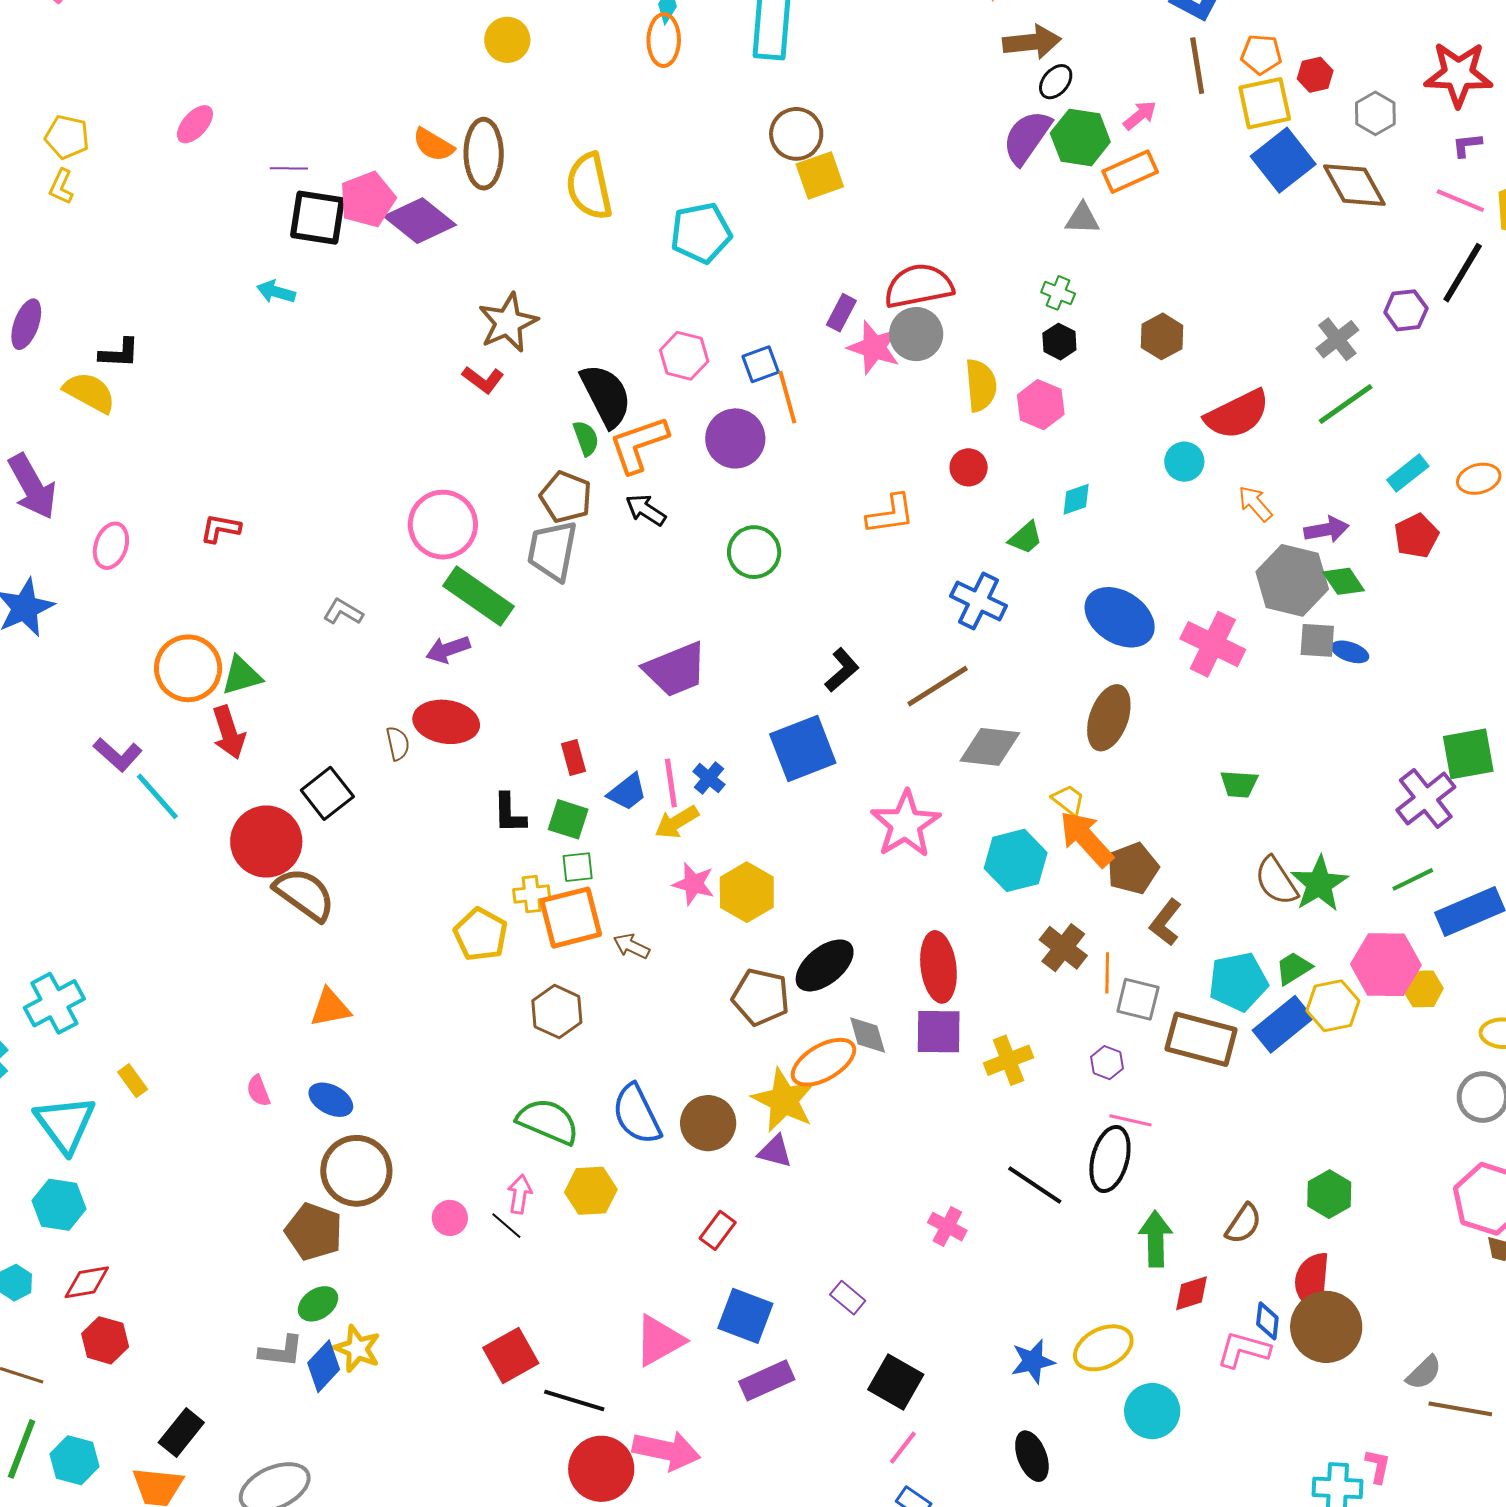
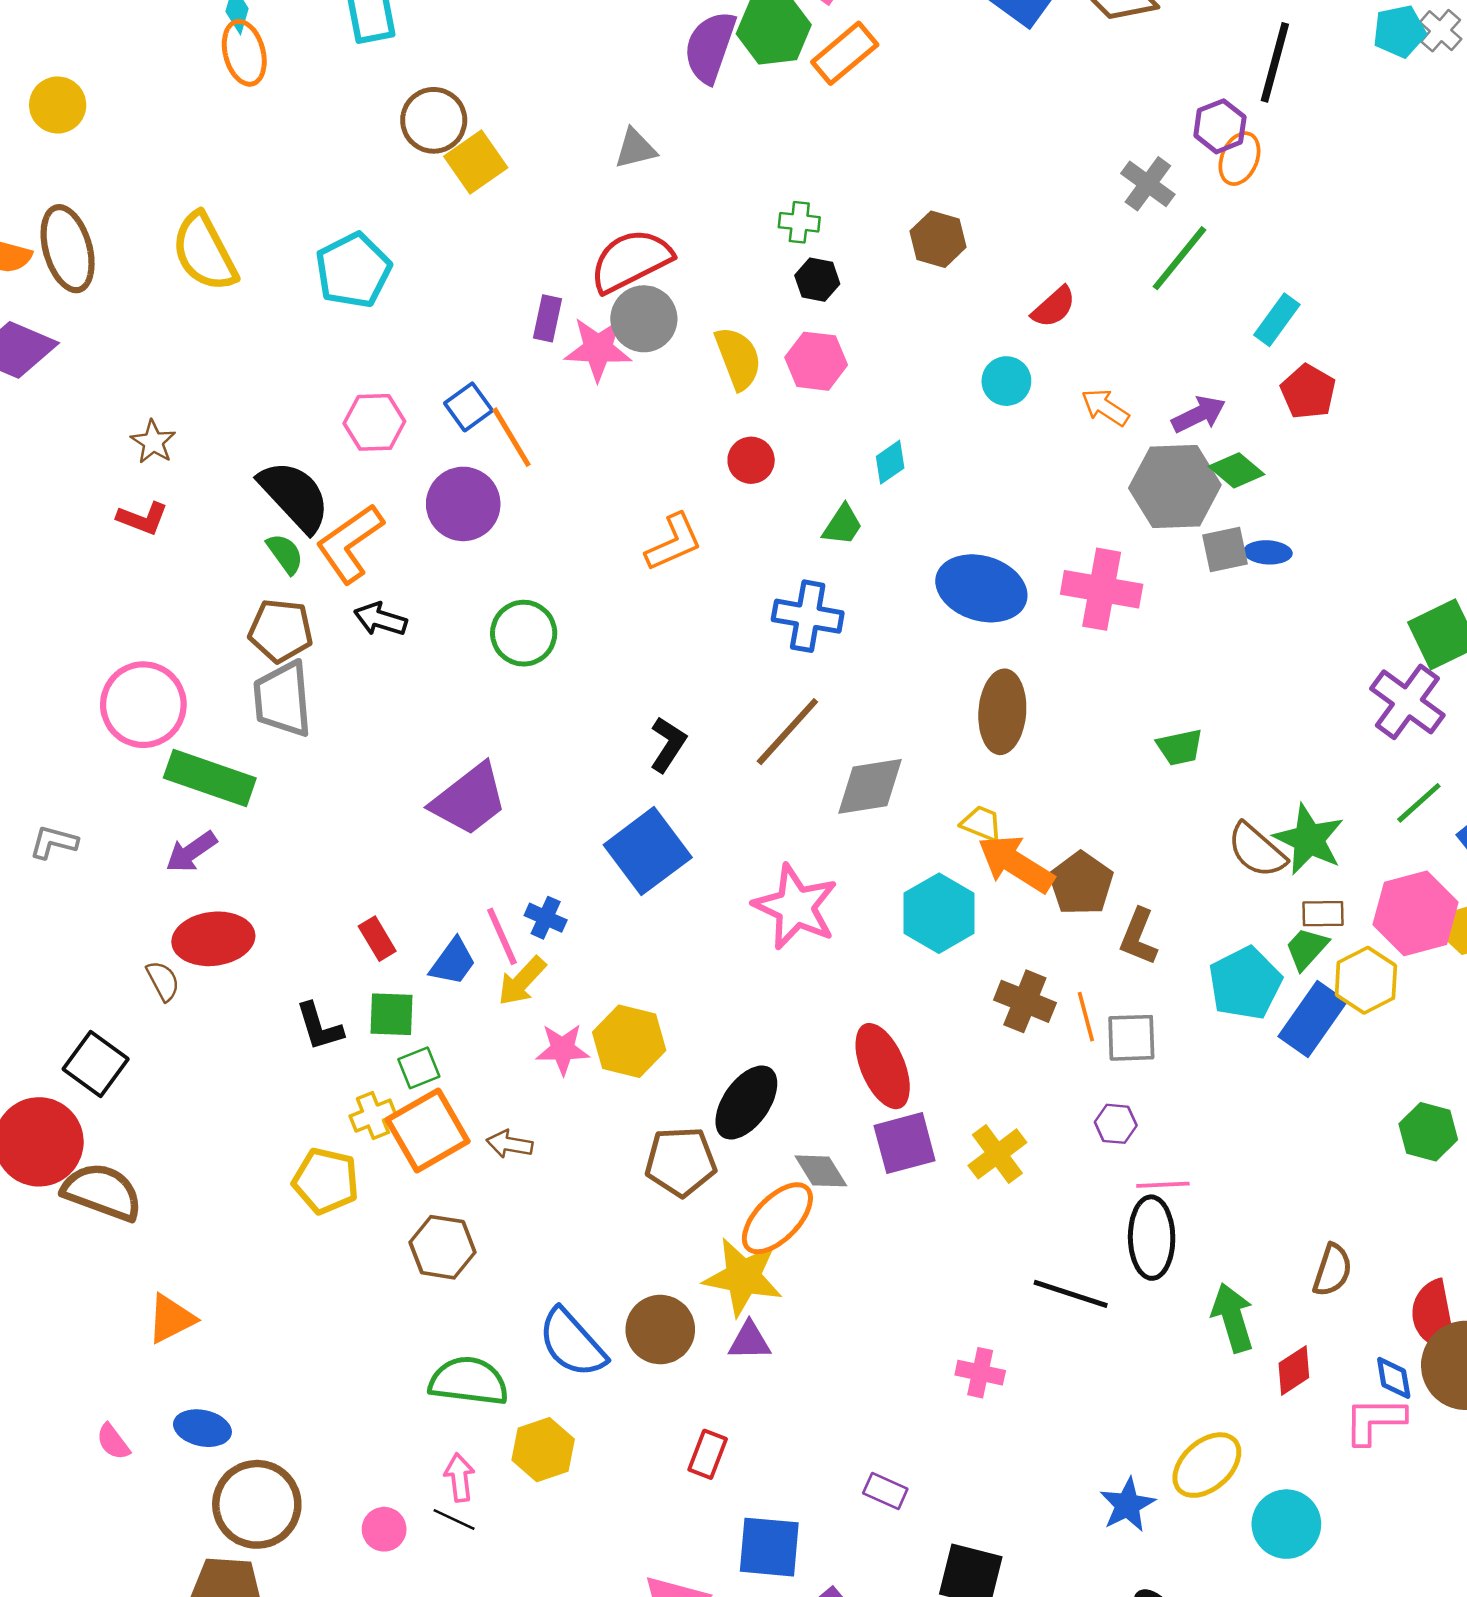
gray triangle: (1082, 219) -> (635, 149), moved
brown star: (508, 323) -> (153, 442), size x0.6
red semicircle: (1237, 414) -> (1054, 307), size x0.6
orange ellipse: (1479, 479) -> (1239, 159), moved, turned -36
brown rectangle: (1201, 1039) -> (1323, 914), moved, size x0.5
green hexagon: (1329, 1194) -> (1428, 1132), moved

